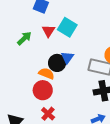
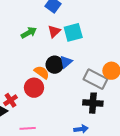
cyan square: (67, 27) -> (73, 32), turned 30
red cross: (48, 114) -> (10, 100), moved

